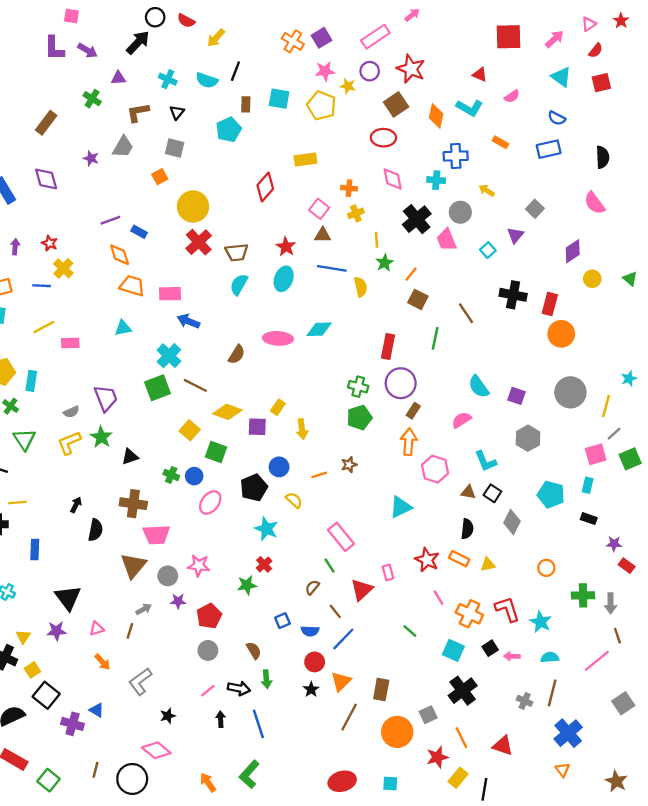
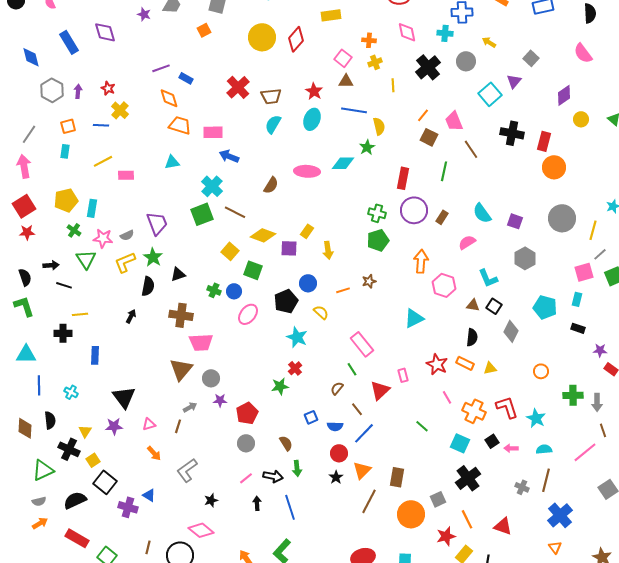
yellow circle: (193, 206) -> (262, 37), moved
pink trapezoid: (447, 240) -> (454, 121), moved
cyan square: (488, 250) -> (490, 94), size x1.6
green star: (385, 263) -> (367, 147), moved
brown rectangle: (413, 411) -> (442, 217), moved
black semicircle: (95, 530) -> (148, 286), moved
pink star: (199, 566) -> (103, 238), moved

